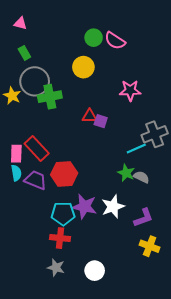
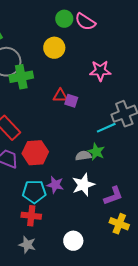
gray semicircle: (141, 177) -> (83, 156), moved, turned -35
purple star: (84, 207) -> (55, 185), size x0.7
white circle: (95, 271) -> (73, 241), moved

